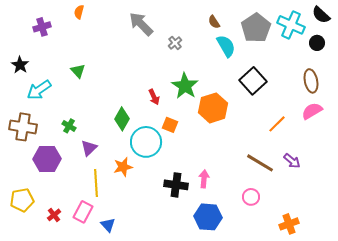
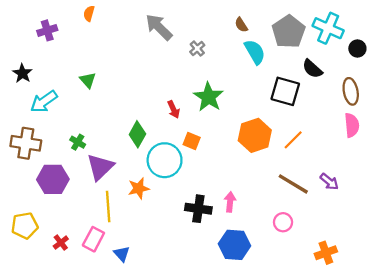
black semicircle: (321, 15) -> (312, 69), moved
black square: (253, 81) -> (285, 91), turned -32
orange hexagon: (213, 108) -> (255, 135), moved
pink semicircle: (312, 111) -> (352, 125), turned 115
orange line: (277, 124) -> (293, 140), moved
purple triangle: (89, 148) -> (100, 167), size x1.5

